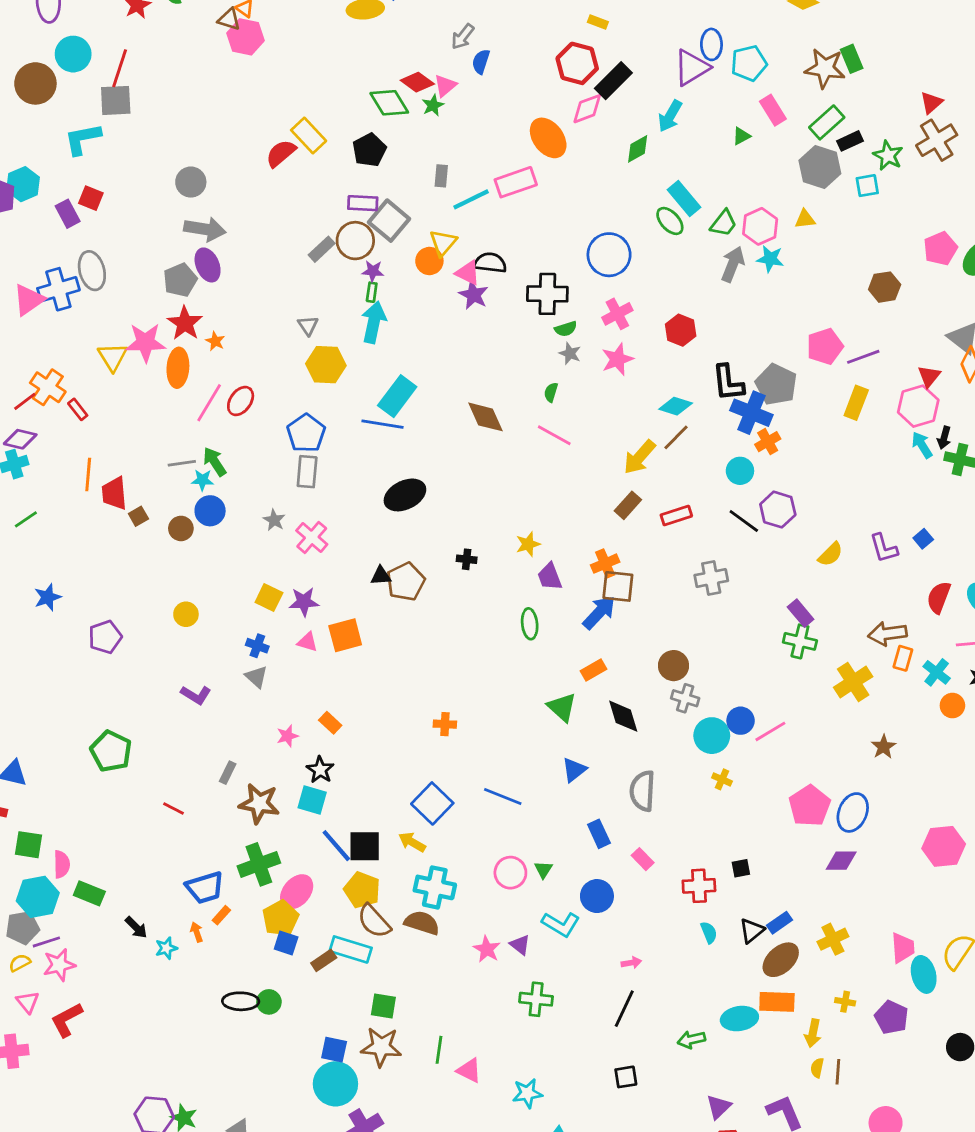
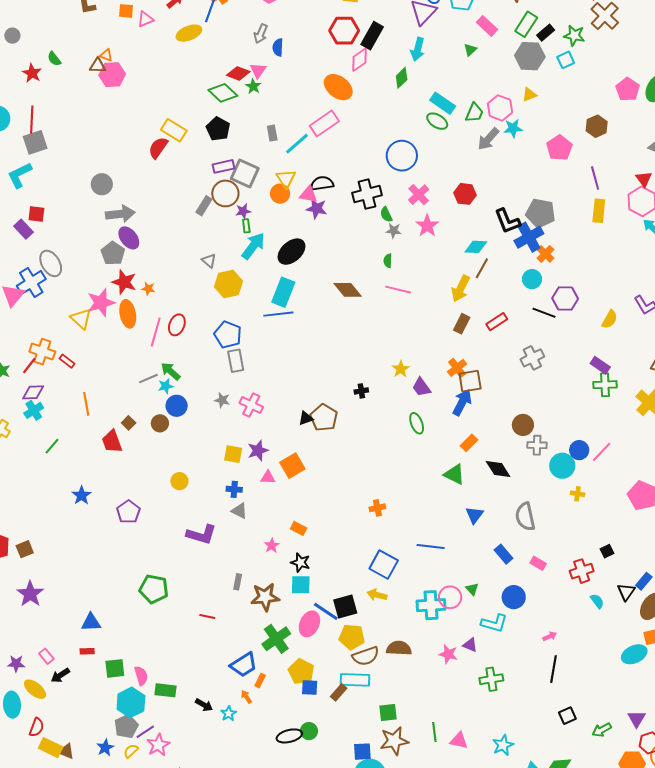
gray arrow: (733, 264) -> (488, 139), turned -145
cyan arrow: (374, 322) -> (253, 246), turned 40
green semicircle: (566, 329) -> (386, 215), turned 98
pink pentagon: (825, 346) -> (559, 148), moved
purple line: (863, 357) -> (595, 178), turned -70
blue cross: (751, 413) -> (529, 237), turned -36
red trapezoid: (114, 493) -> (112, 441), moved
black ellipse: (405, 495) -> (292, 252), moved
purple L-shape: (196, 695) -> (201, 535), size x1.4
cyan cross: (435, 887) -> (431, 605), moved
pink ellipse: (297, 892) -> (309, 624), moved
brown semicircle: (374, 921) -> (366, 656), turned -52
green arrow: (691, 1040) -> (602, 730), moved

